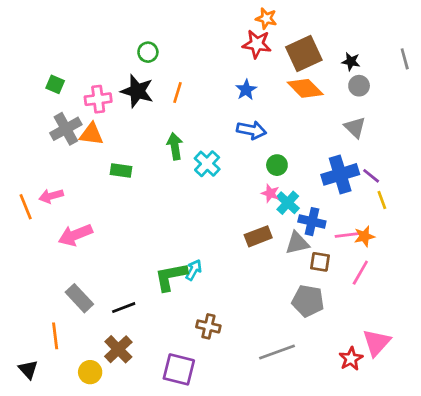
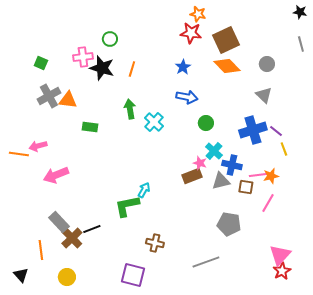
black star: (351, 62) -> (300, 12), moved
pink cross: (98, 99) -> (83, 57), moved
pink star: (270, 193) -> (200, 163), moved
orange line: (26, 207) -> (19, 154), turned -60
brown square: (320, 262) -> (246, 187), moved
cyan arrow: (194, 270) -> (144, 190), moved
brown cross: (118, 349) -> (72, 238), moved
red star: (351, 359) -> (282, 271), moved

